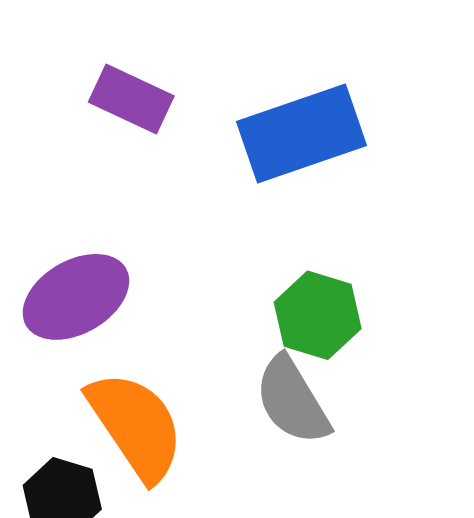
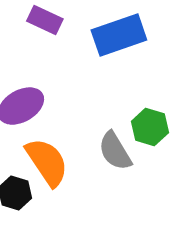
green hexagon: (318, 315) -> (150, 127), moved

